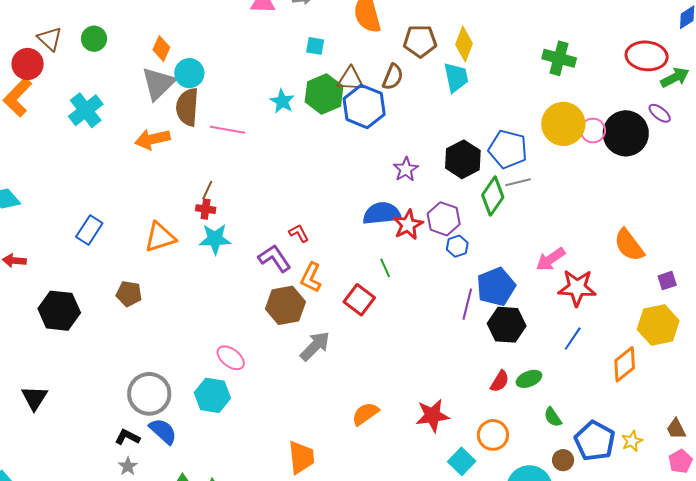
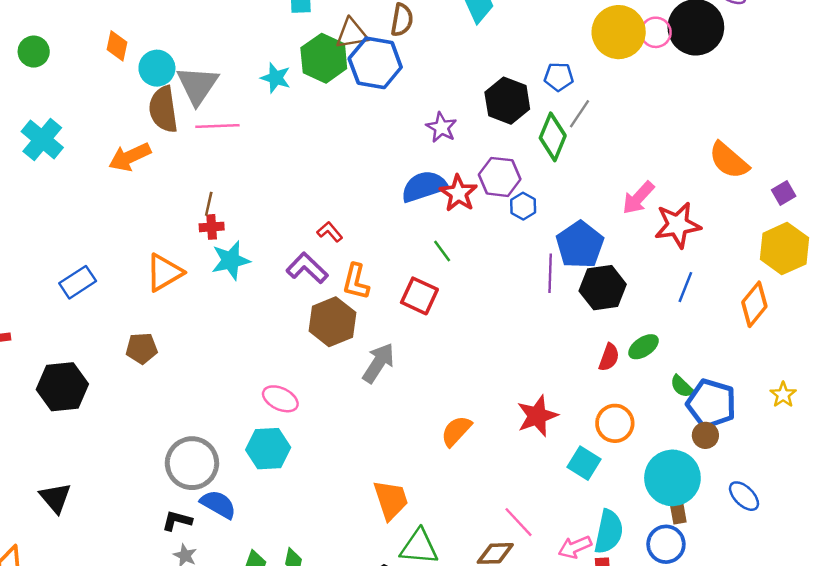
gray triangle: (158, 83) -> (197, 85), moved
blue pentagon: (508, 149) -> (559, 77), size x0.6
gray line: (518, 182) -> (579, 114), turned -30
blue rectangle: (89, 230) -> (78, 282), turned 36
blue pentagon: (595, 441) -> (711, 404), moved

